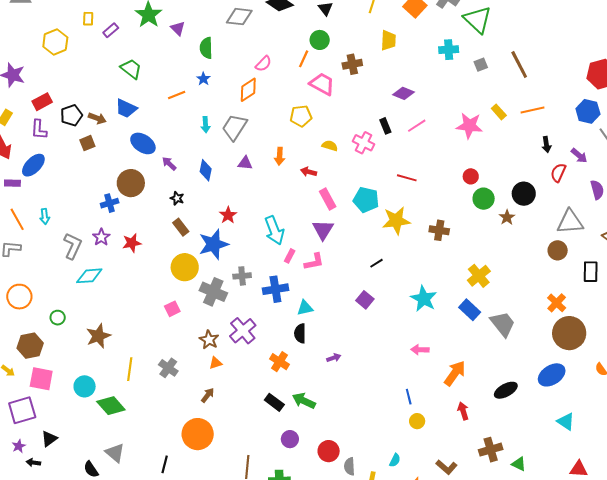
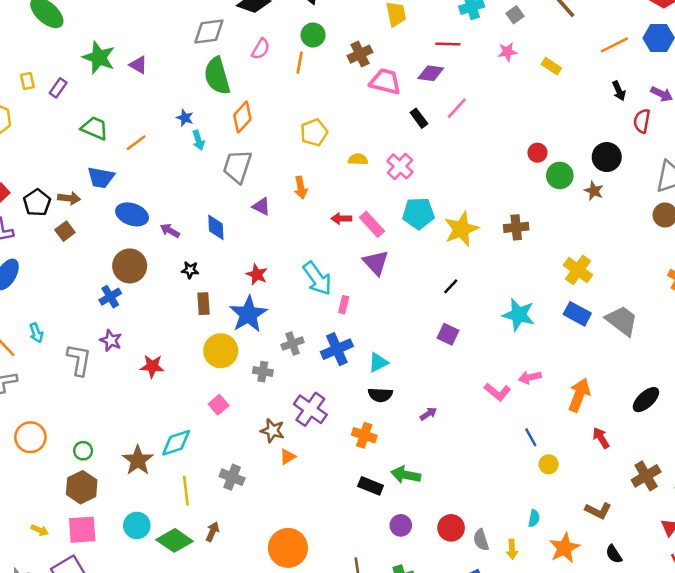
green semicircle: (206, 48) -> (217, 76), moved, size x1.4
pink semicircle: (263, 64) -> (261, 49), moved
pink trapezoid: (322, 84) -> (385, 82), moved
orange line: (177, 95) -> (136, 143), moved
orange line: (532, 110) -> (614, 45), moved
cyan arrow: (206, 125) -> (198, 140), moved
pink star: (469, 126) -> (507, 52), moved, size x0.6
pink cross: (364, 143) -> (400, 166), moved, turned 30
purple triangle: (245, 163) -> (261, 207), turned 35
red arrow: (309, 172) -> (341, 219), moved
red line: (407, 178) -> (448, 44), moved
brown rectangle: (181, 227) -> (203, 304), turned 48
red star: (132, 243) -> (152, 366), moved, turned 30
pink L-shape: (314, 262) -> (498, 392), moved, turned 65
cyan diamond: (89, 276) -> (176, 443), moved
gray cross: (213, 292) -> (263, 372), size x0.6
black semicircle: (300, 333) -> (380, 395), turned -72
brown hexagon: (30, 346) -> (82, 487), moved
brown arrow: (208, 395) -> (212, 532), moved

